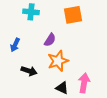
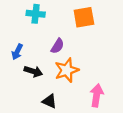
black arrow: (29, 71) -> (33, 71), moved
black triangle: (62, 88) -> (49, 101), moved

